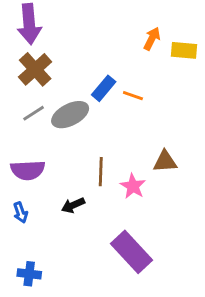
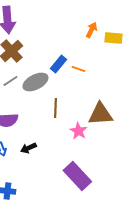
brown triangle: (165, 161) -> (100, 114), size x1.5
brown line: (101, 172) -> (55, 108), moved
black arrow: (73, 205) -> (28, 148), moved

